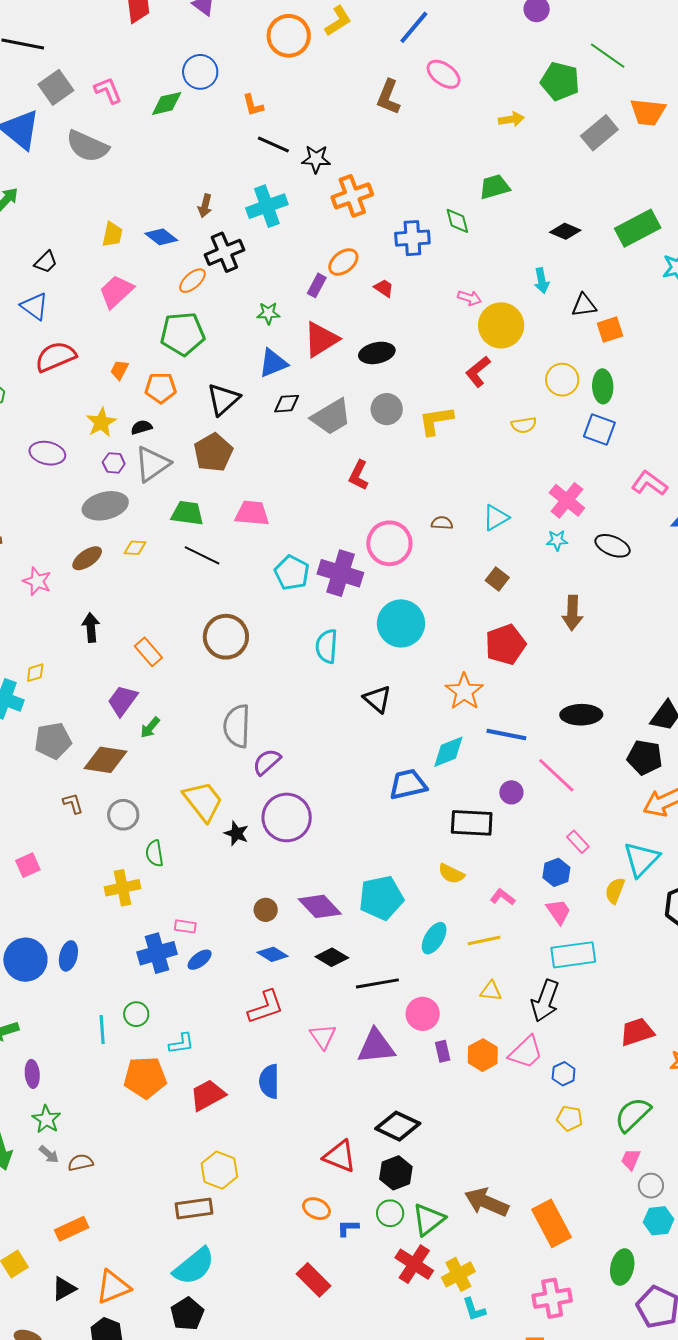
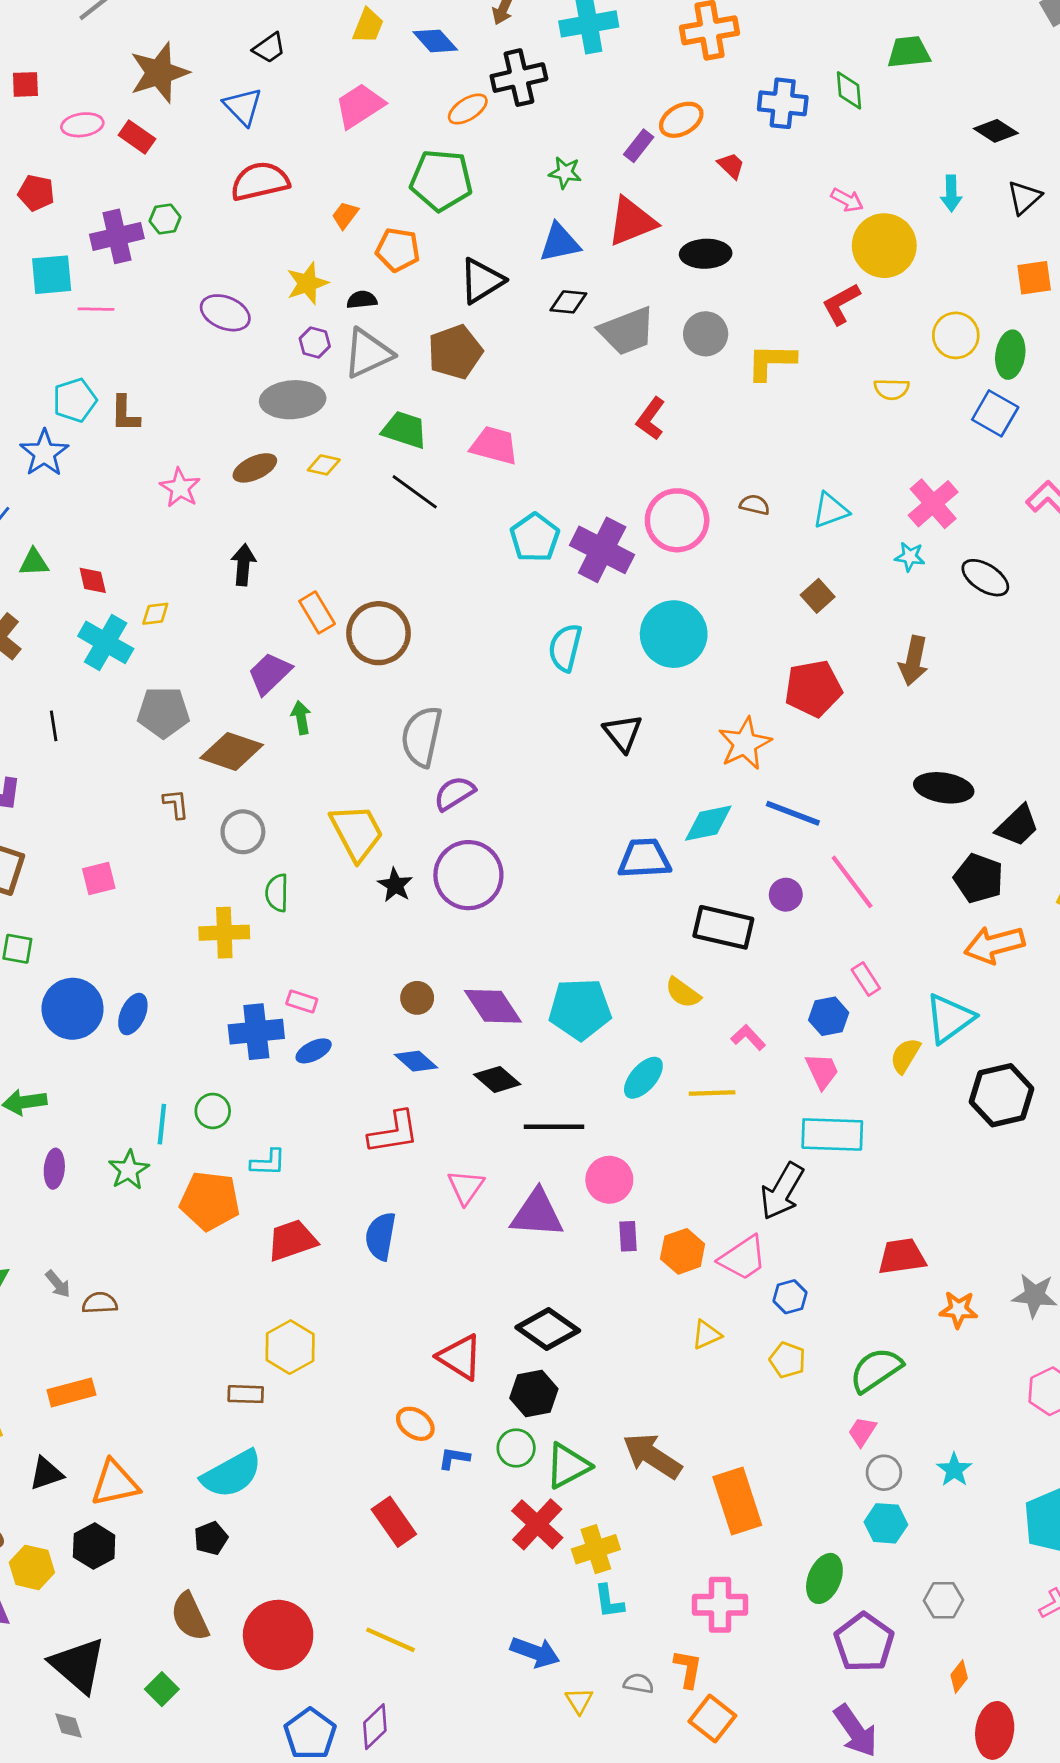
black triangle: (584, 305) -> (1024, 197), moved, turned -44
brown circle: (226, 637) -> (378, 633), moved
black ellipse: (581, 715) -> (944, 788), moved
green arrow: (150, 728) -> (301, 718), turned 120
yellow triangle: (491, 991) -> (706, 1335), moved, turned -40
green star: (46, 1119) -> (129, 1170), moved
brown rectangle: (194, 1209) -> (246, 1394), size x0.7
black pentagon: (187, 1314) -> (211, 1538), size x0.7

